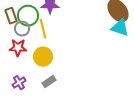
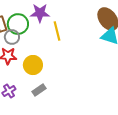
yellow line: (43, 29) -> (57, 31), moved

